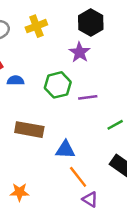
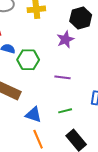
green hexagon: (58, 85) -> (28, 60), moved
green line: (115, 125) -> (65, 111), moved

